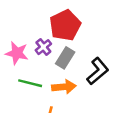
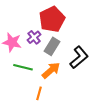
orange arrow: (64, 87) -> (51, 70), turned -36

